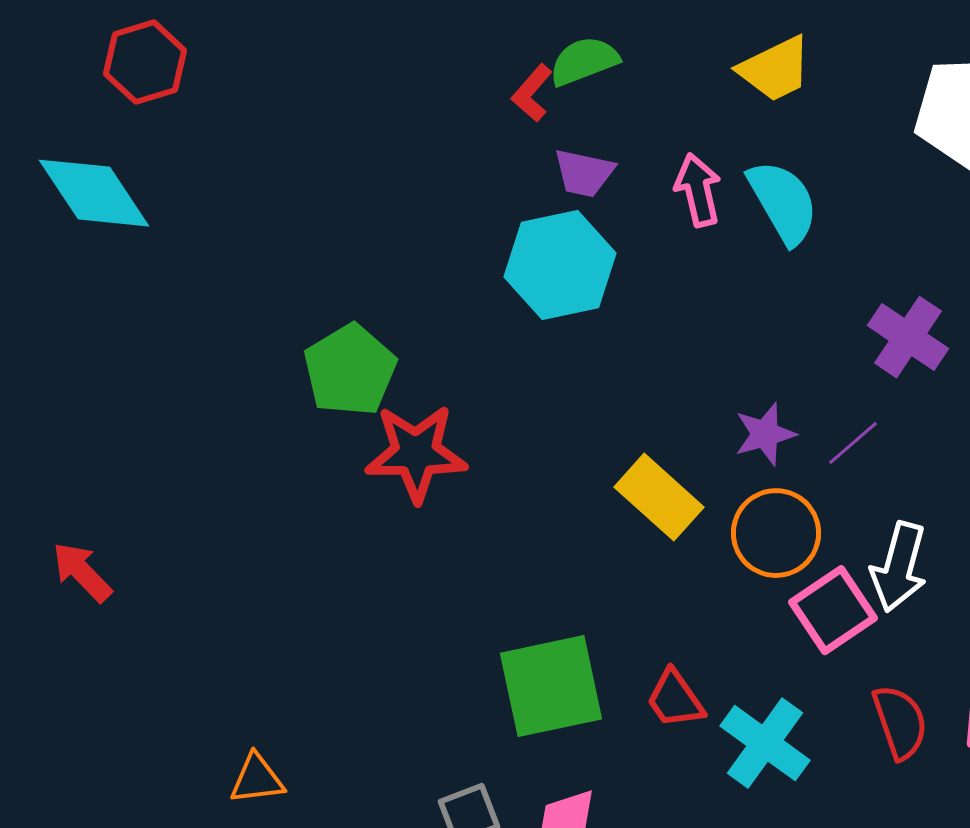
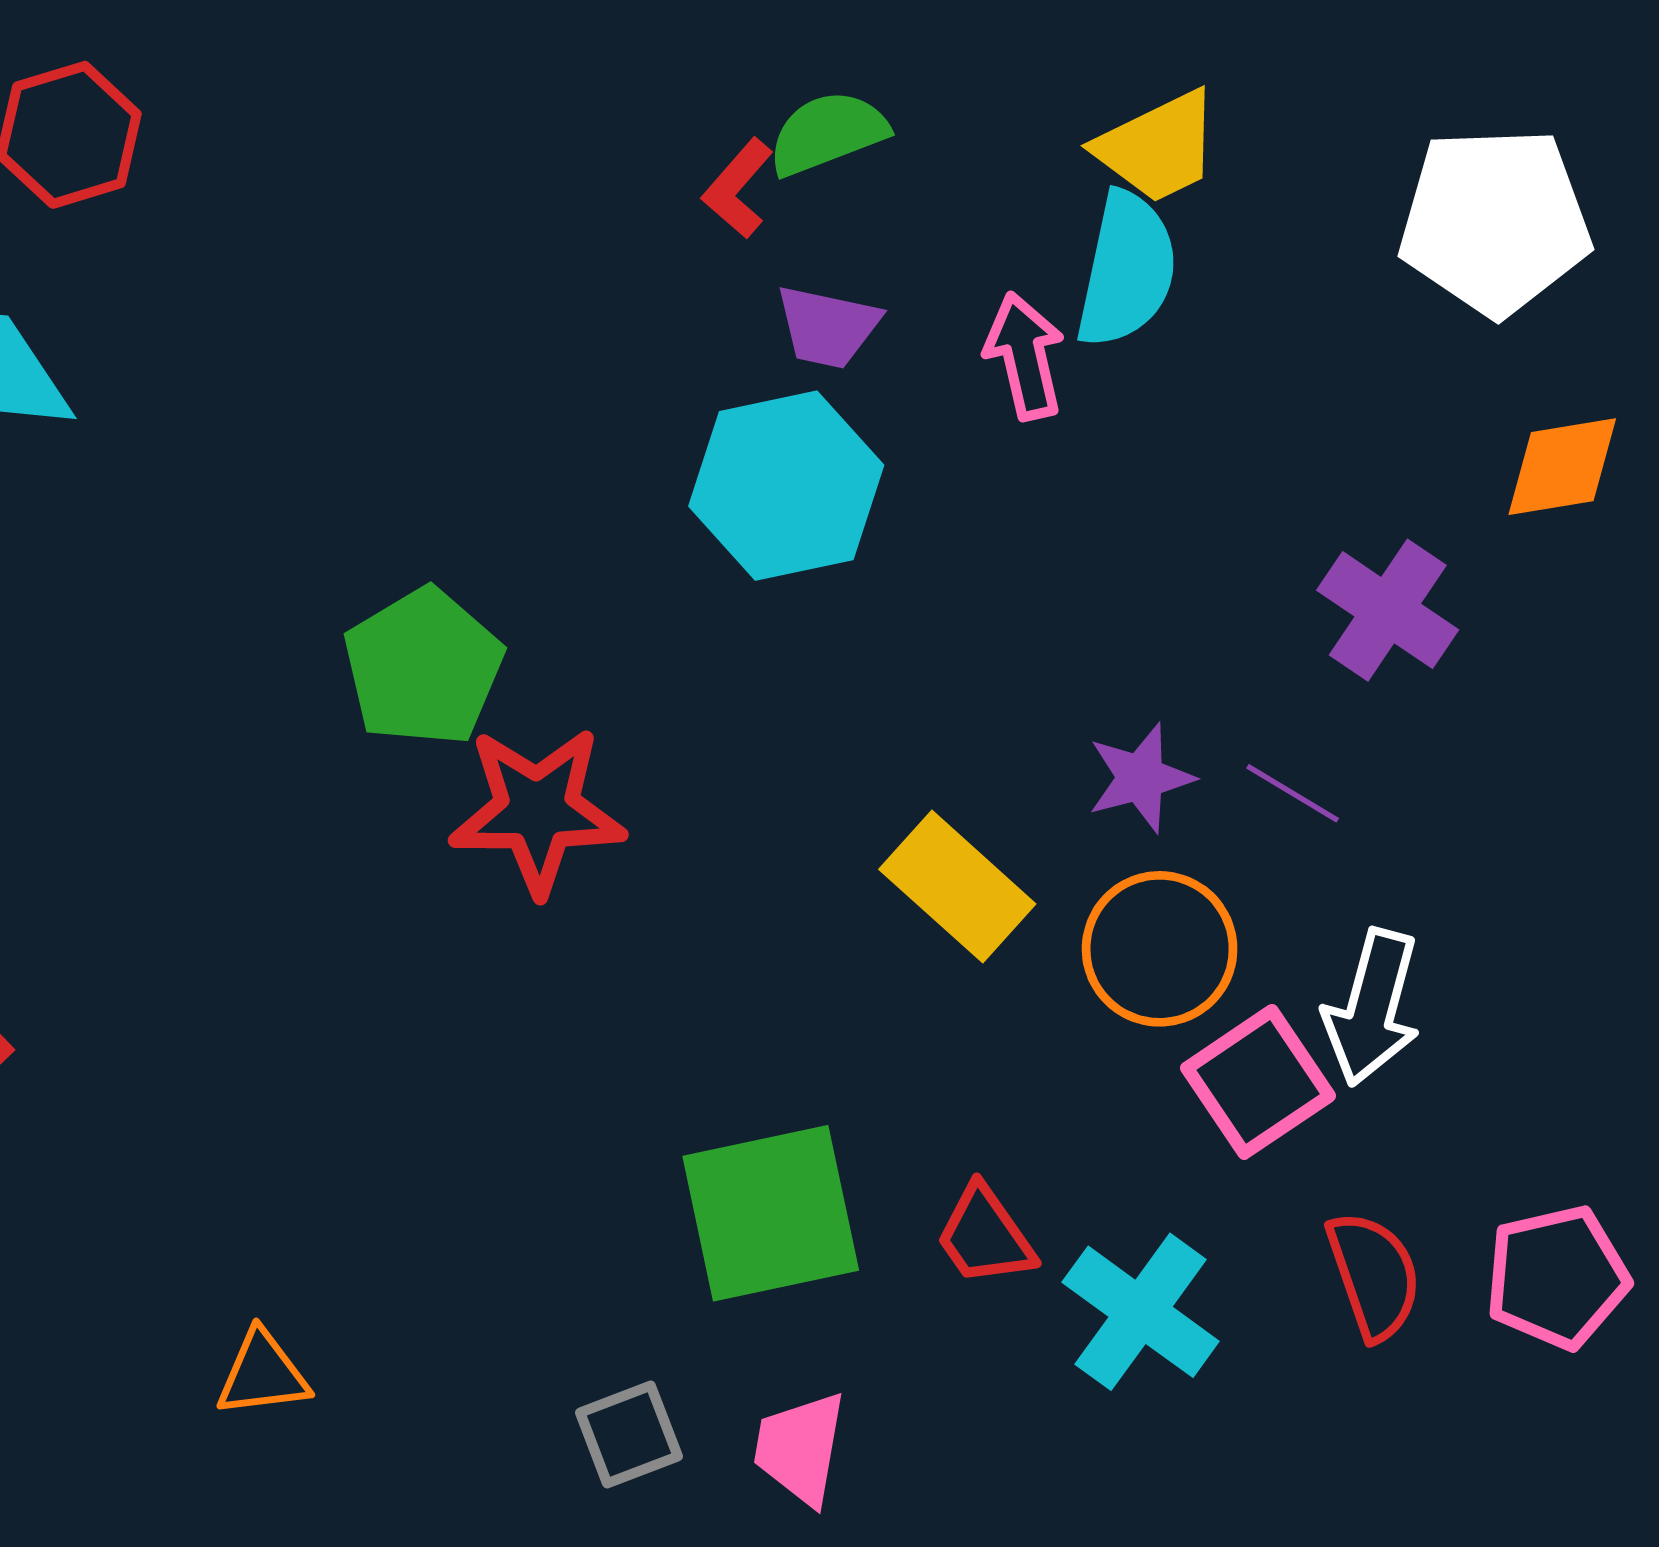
cyan semicircle: (783, 202) -> (1127, 270), moved, turned 42
purple line: (853, 443) -> (1293, 793), turned 72

